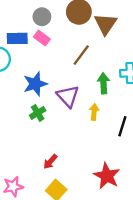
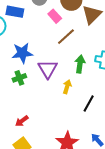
pink rectangle: (42, 38) -> (55, 16), moved

